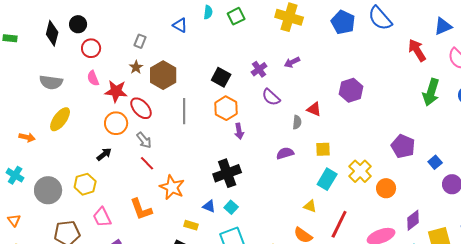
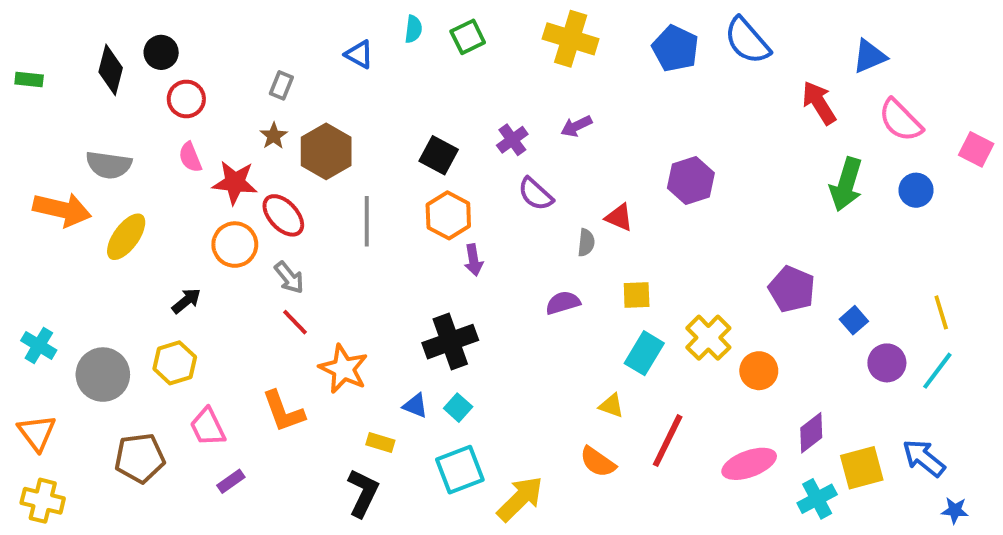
orange arrow: (27, 137) -> (62, 210), moved, size x1.8
black arrow: (104, 154) -> (186, 301), moved
orange triangle: (14, 220) -> (37, 433), size x1.5

